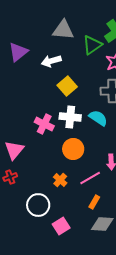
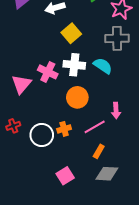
pink triangle: (14, 150) -> (21, 84), moved
orange cross: (60, 180) -> (64, 129), turned 32
white circle: (38, 205) -> (42, 135), moved

